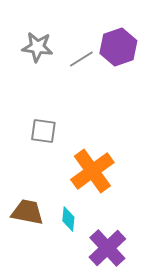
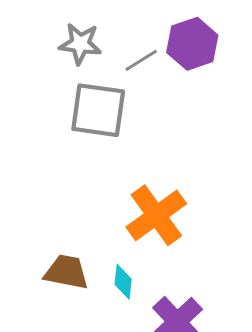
gray square: (43, 131) -> (98, 110), moved, size x1.6

